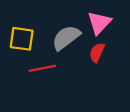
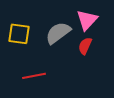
red line: (42, 68) -> (34, 76), moved

